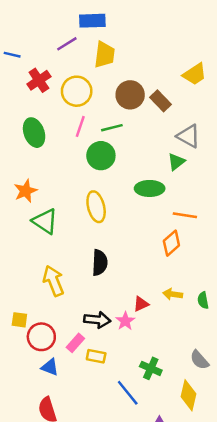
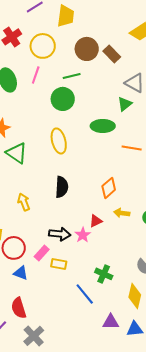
pink line: (80, 126) -> (36, 75), moved
orange diamond: (171, 243) -> (109, 188), moved
yellow arrow: (54, 281) -> (24, 202), size x0.7

